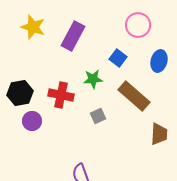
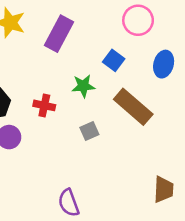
red cross: (61, 95) -> (44, 105), size x0.7
brown trapezoid: (159, 134) -> (164, 189), moved

